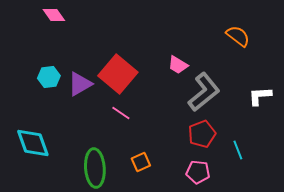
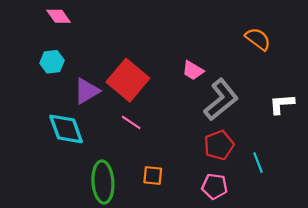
cyan hexagon: (49, 77) -> (52, 62), moved
cyan diamond: (33, 143) -> (66, 129), moved
orange square: (141, 162) -> (153, 176), turned 30

